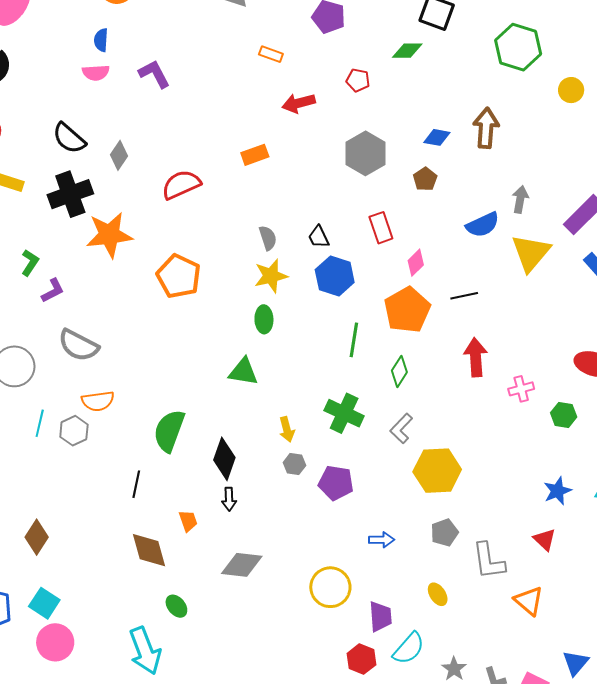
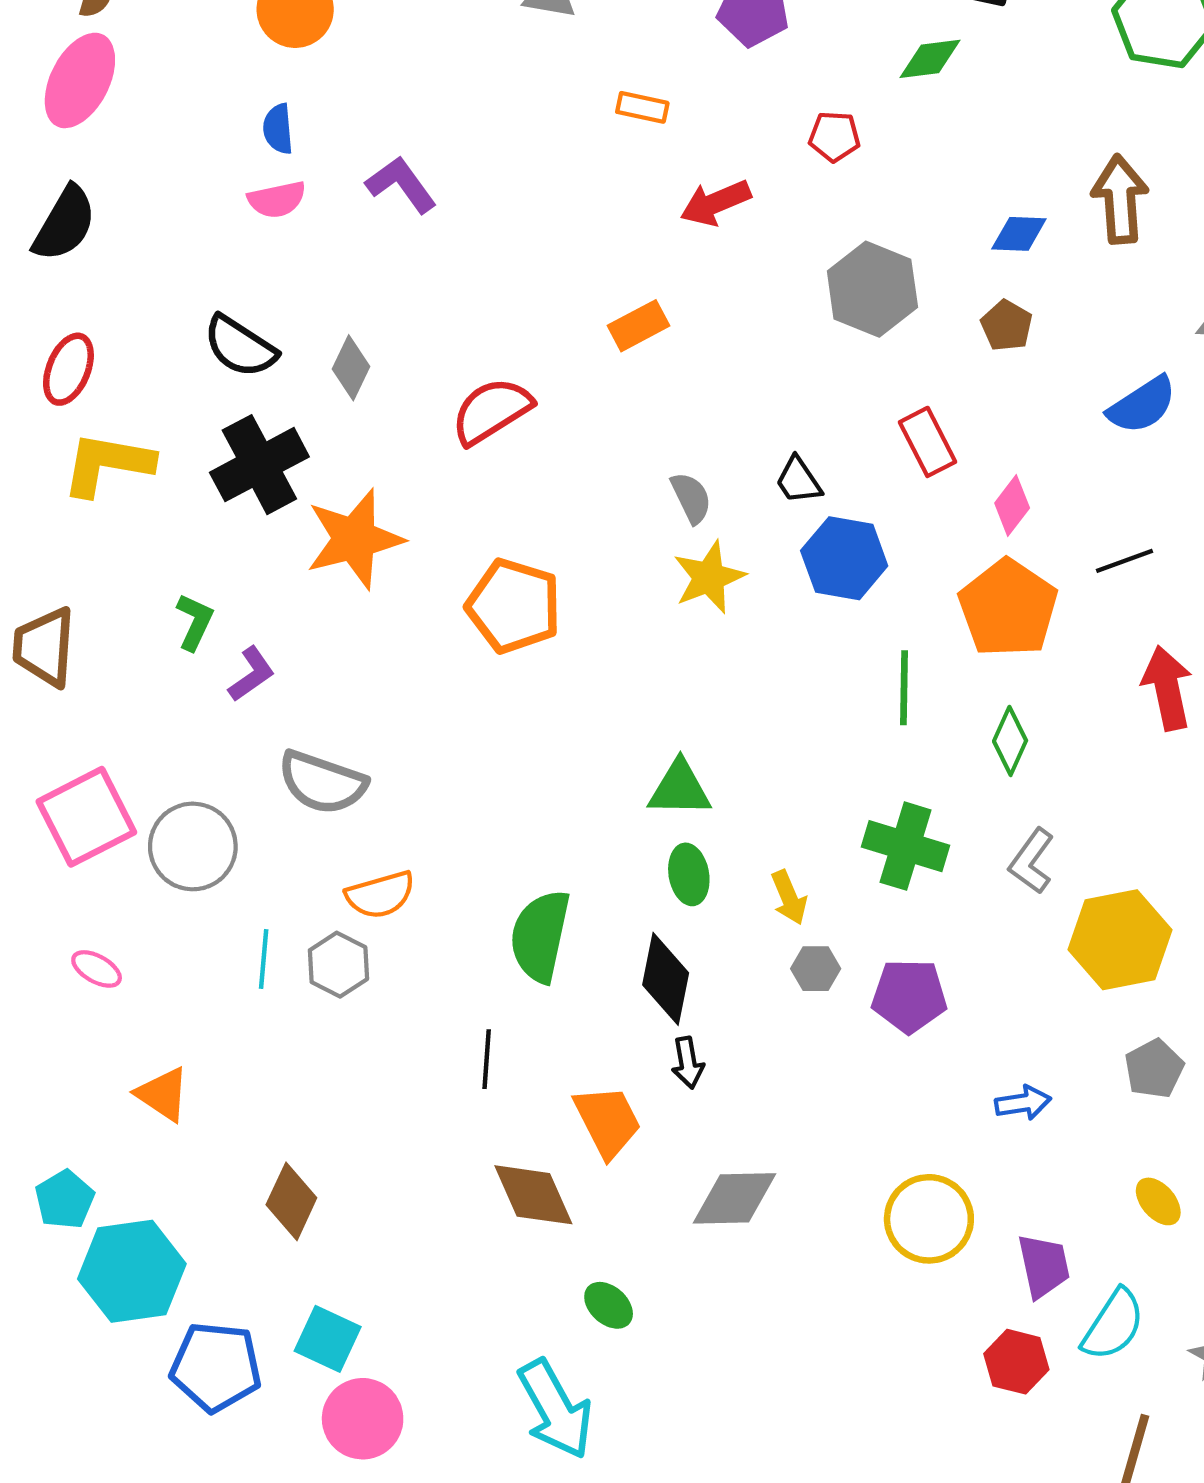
green ellipse: (264, 319) -> (689, 874), moved
orange trapezoid: (188, 521) -> (607, 1121), size x1.6

